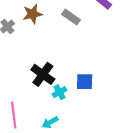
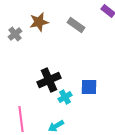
black cross: (43, 74) -> (49, 80), turned 30

